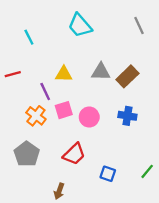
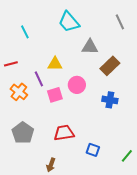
gray triangle: (101, 72) -> (90, 47), moved
orange cross: (36, 116) -> (19, 92), moved
pink circle: (89, 117) -> (77, 85), moved
red trapezoid: (74, 154) -> (64, 133), turned -145
green line: (147, 171) -> (127, 156), moved

